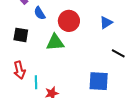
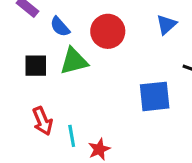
green triangle: (55, 42) -> (74, 61), moved
blue square: (99, 81) -> (155, 96), moved

